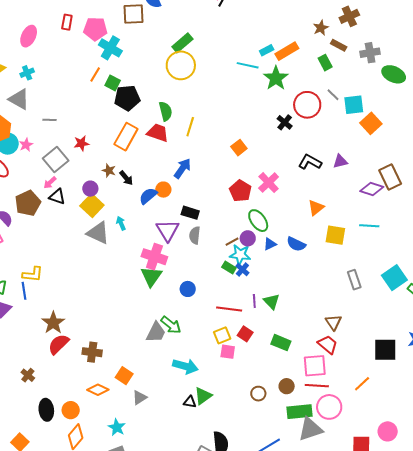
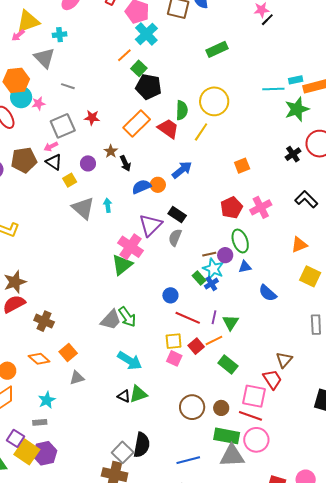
yellow circle: (181, 65) -> (214, 101), moved
cyan line: (248, 65) -> (273, 89), turned -30
yellow square: (92, 206) -> (70, 180), moved, size x0.6
blue semicircle: (296, 244) -> (268, 293), moved
blue circle: (188, 289) -> (170, 295), moved
orange line: (362, 384) -> (214, 340), moved
brown circle: (258, 394) -> (192, 407), size x1.6

